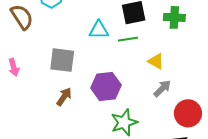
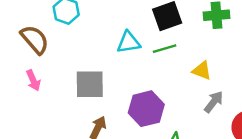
pink arrow: (14, 67) -> (33, 80), moved

